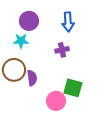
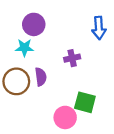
blue arrow: (68, 22) -> (99, 28), moved
purple semicircle: (32, 78) -> (41, 77), moved

